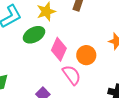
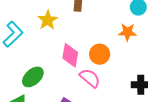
green ellipse: (34, 35) -> (33, 77), moved

